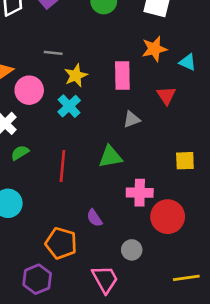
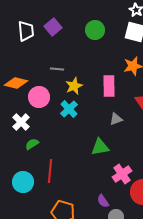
red line: (62, 166) -> (50, 171), moved
pink cross: (140, 193) -> (122, 174), turned -36
purple semicircle: (94, 218) -> (103, 201), moved

